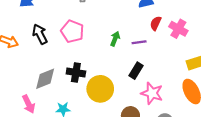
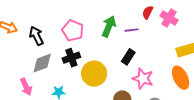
pink pentagon: (72, 31) -> (73, 31), moved
black arrow: (40, 34) -> (36, 36), moved
green arrow: (115, 39) -> (109, 26), size x1.5
black cross: (76, 73) -> (71, 58), turned -30

